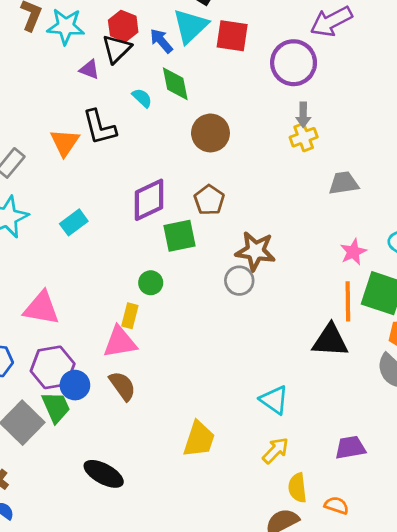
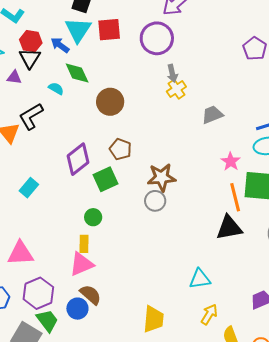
black L-shape: (99, 127) -> (31, 116), turned 88
blue circle: (75, 385) -> (77, 309), moved
cyan triangle: (274, 400) -> (200, 279), turned -30

